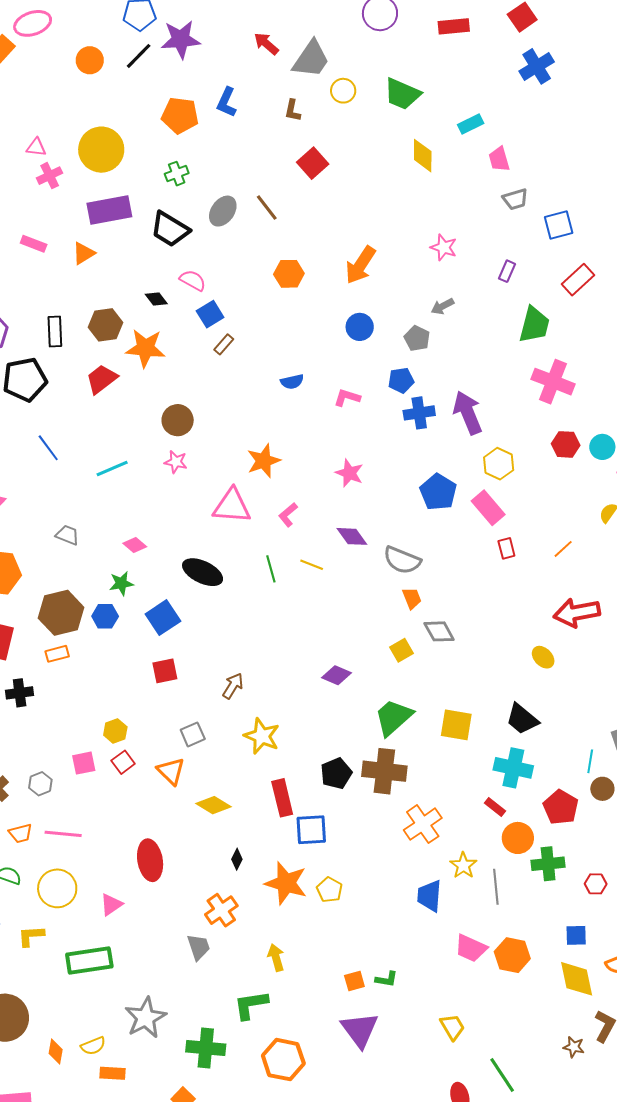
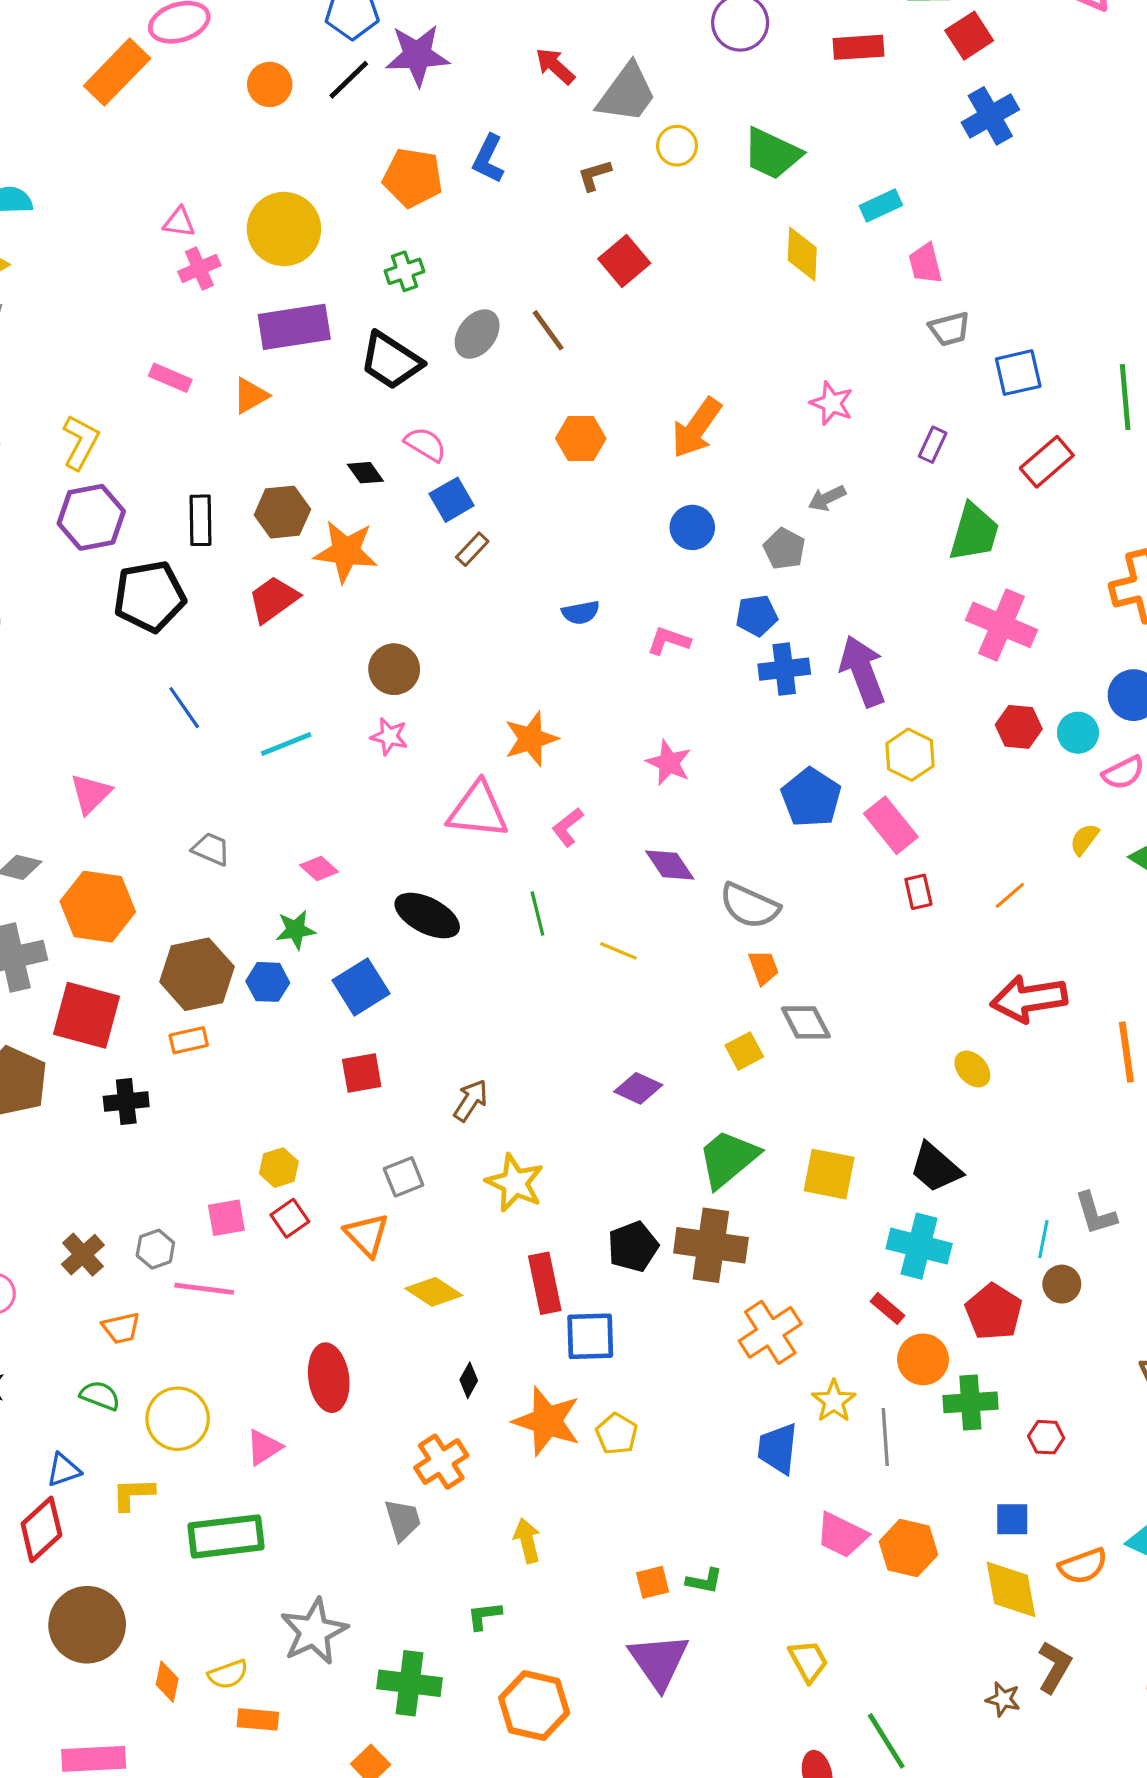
brown L-shape: (293, 110) -> (594, 175), turned 60
yellow line: (312, 565) -> (618, 951), moved
pink line: (63, 834) -> (204, 1289), moved
green L-shape: (251, 1005) -> (484, 1616), size x0.6

